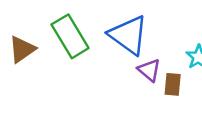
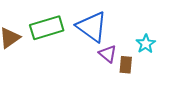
green rectangle: (70, 36) -> (47, 28), turned -76

